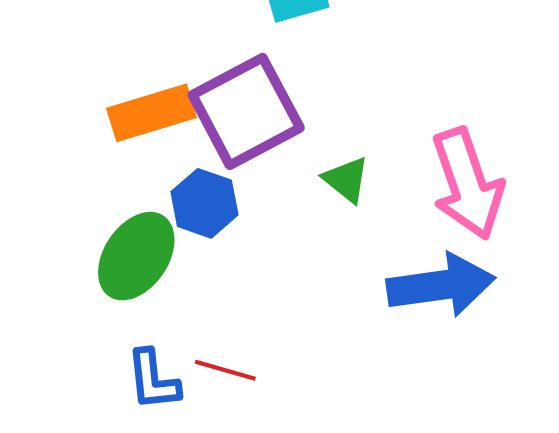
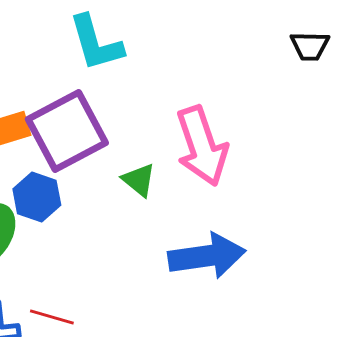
pink arrow: (467, 184) -> (202, 146), moved

